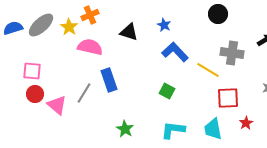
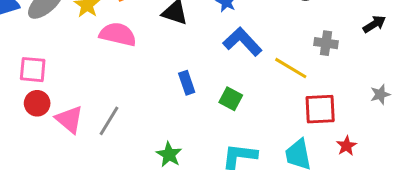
gray cross: (232, 53) -> (326, 43), size x0.7
blue rectangle: (109, 80) -> (187, 83), moved, size x0.7
gray line: (84, 93) -> (109, 121), moved

